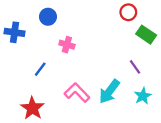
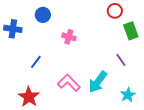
green rectangle: (146, 35) -> (131, 31), turned 36
pink cross: (67, 45) -> (69, 37), moved
cyan star: (143, 96) -> (128, 95), moved

